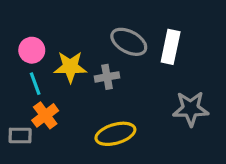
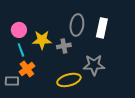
gray ellipse: (129, 42) -> (77, 25), turned 70
gray star: (191, 109) -> (94, 65), moved

